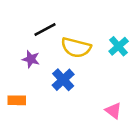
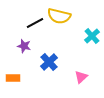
yellow semicircle: (76, 48) -> (59, 16), moved
pink triangle: (113, 111) -> (81, 77), moved, turned 40

